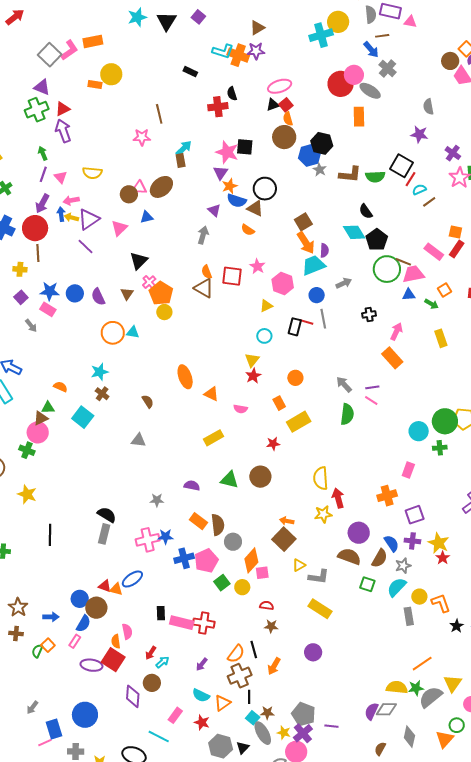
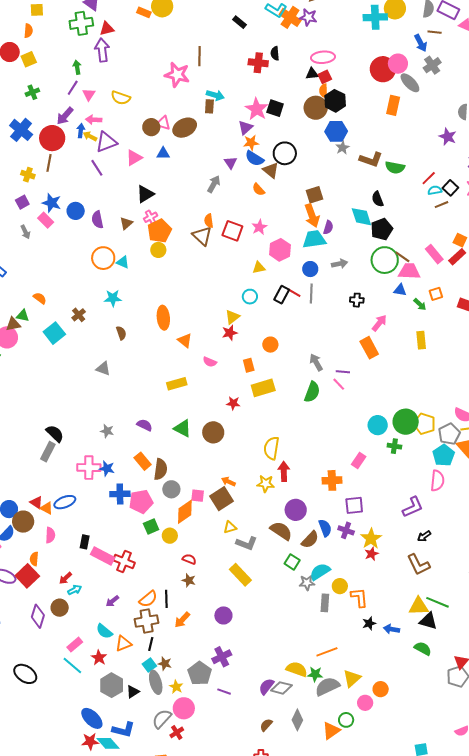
pink star: (142, 137) -> (177, 75), size x1.4
black hexagon: (322, 143) -> (335, 101), moved
cyan arrow: (184, 148) -> (215, 95), turned 48
black square: (402, 166) -> (450, 188), moved, size x0.7
cyan star: (100, 372) -> (113, 298), moved
gray star: (403, 566) -> (307, 583), moved
pink square: (262, 573) -> (198, 496), moved
pink semicircle: (127, 632) -> (50, 535), moved
purple cross: (303, 733) -> (222, 657), moved
cyan line: (159, 737) -> (72, 665), moved

